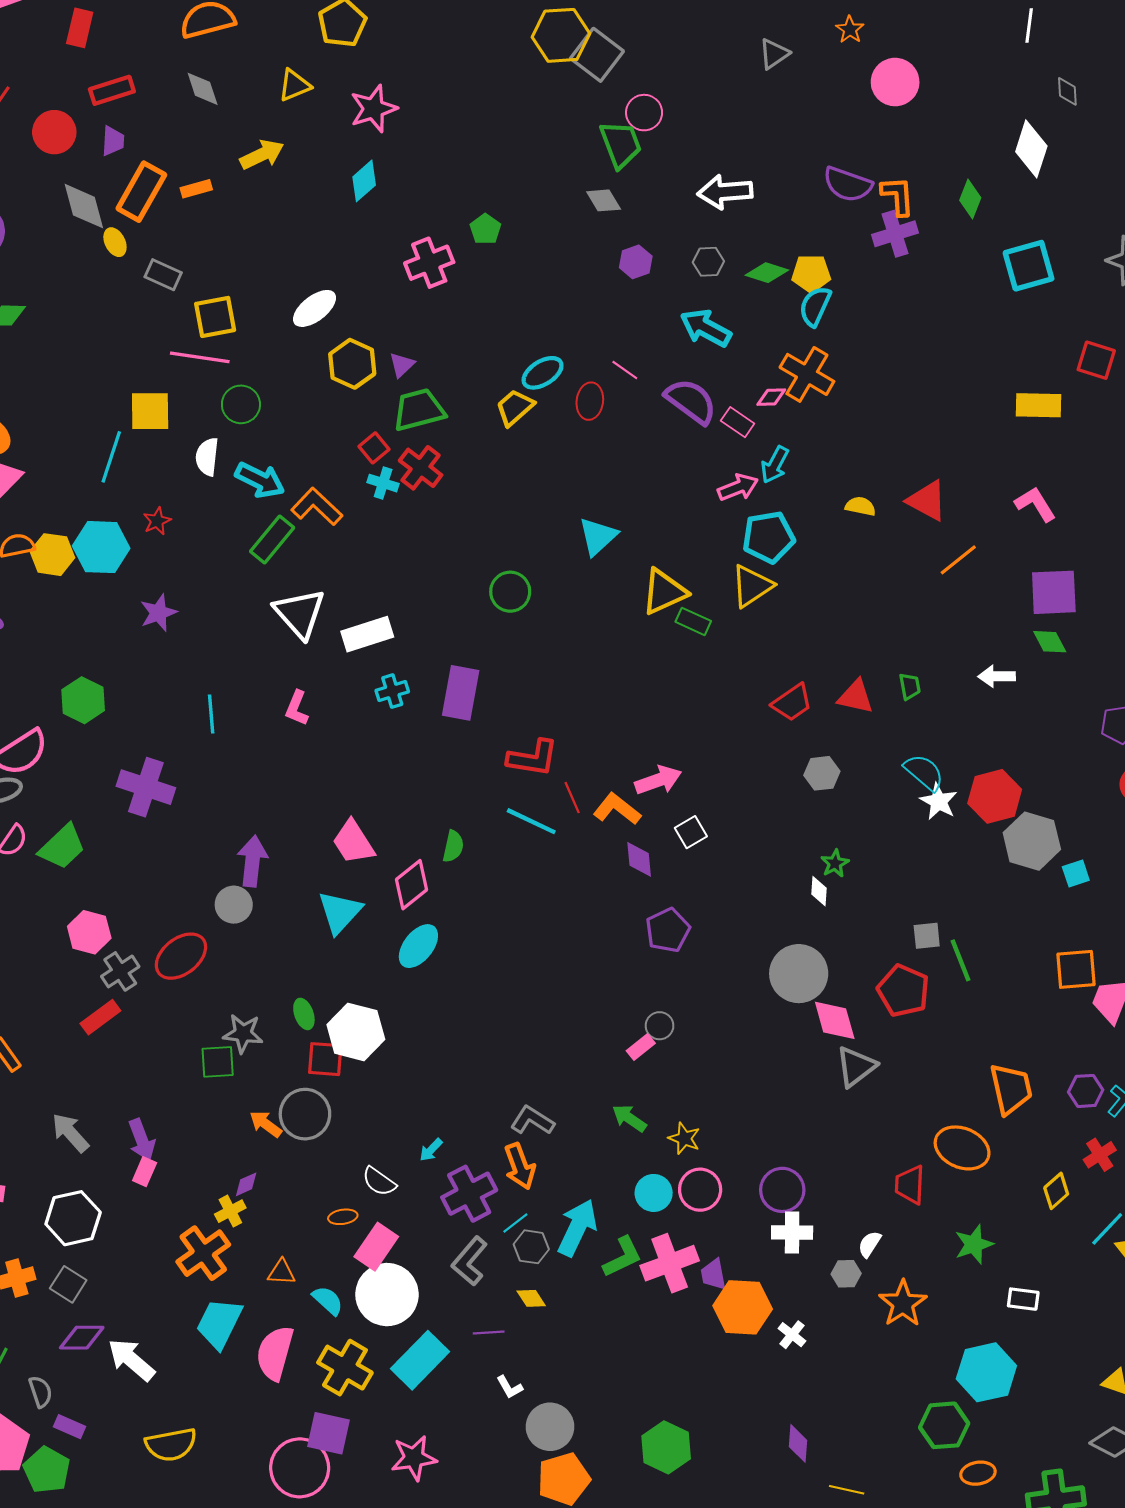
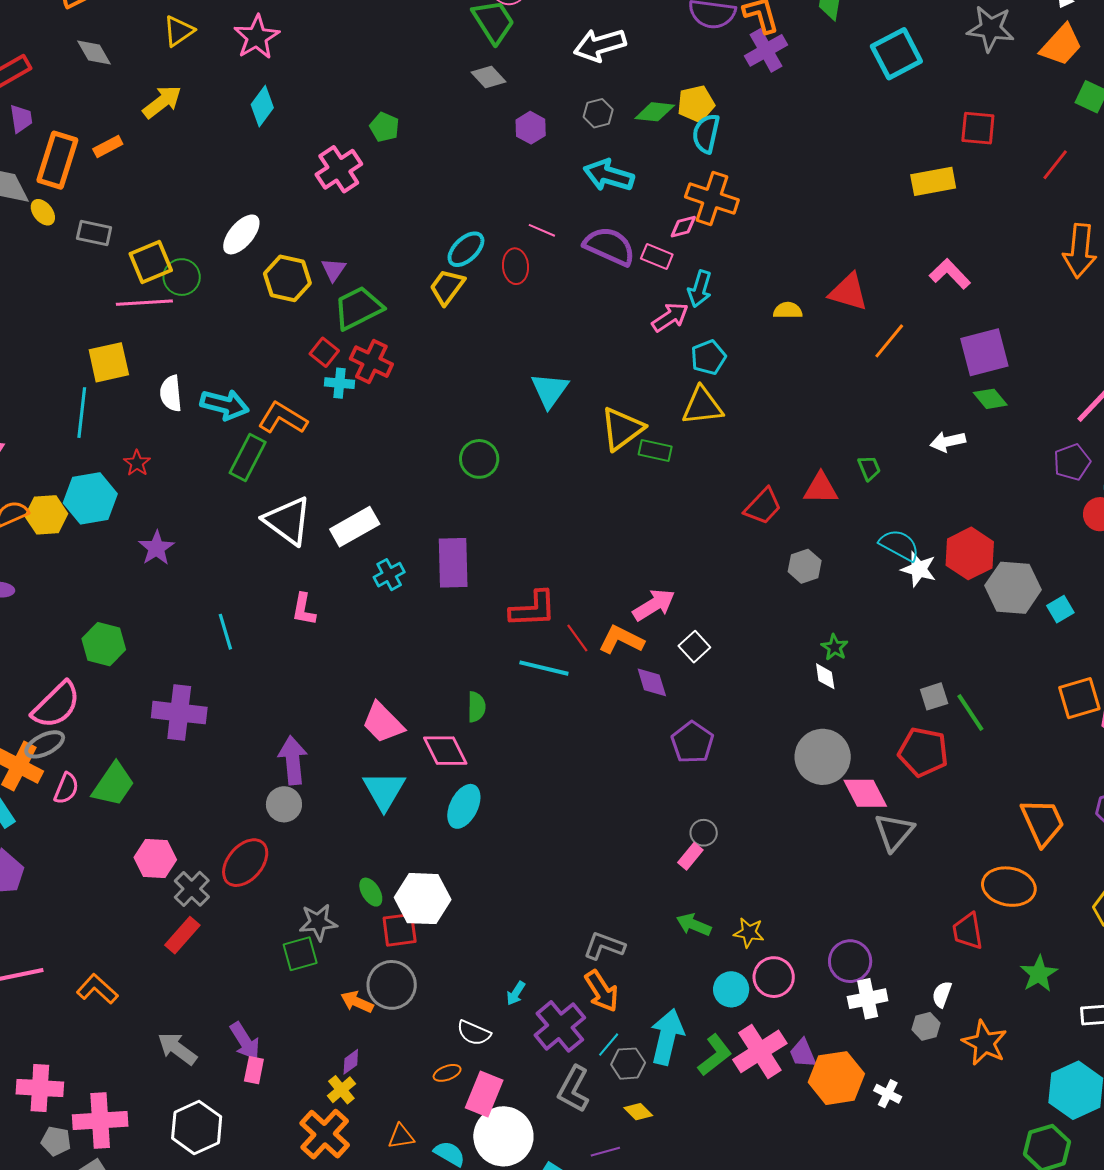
green circle: (241, 404) -> (182, 277), moved
cyan pentagon: (769, 537) -> (708, 357), size x0.7
yellow triangle: (752, 586) -> (702, 406), turned 39
pink diamond: (412, 885) -> (445, 751), turned -66

